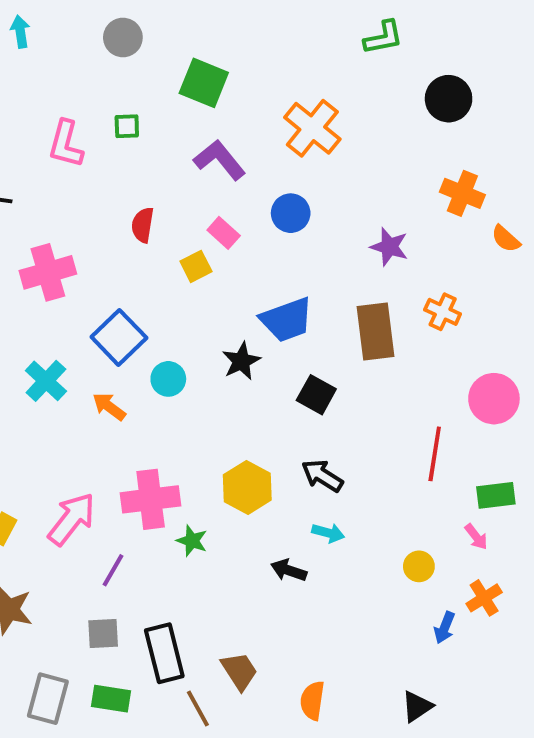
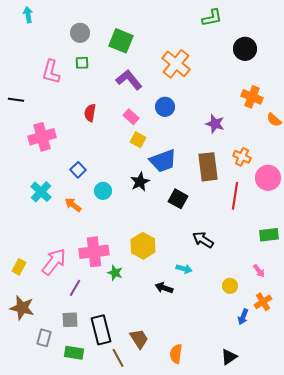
gray circle: (123, 37) -> (80, 33), moved
yellow square: (196, 266) -> (138, 140), moved, turned -35
blue square: (119, 337) -> (78, 170), size x0.6
pink circle: (494, 399) -> (268, 178), moved
red line: (435, 454) -> (235, 196), moved
black arrow: (322, 476) -> (203, 240), moved
green rectangle: (496, 495) -> (269, 235), moved
gray rectangle: (48, 699) -> (44, 338), moved, size x0.7

